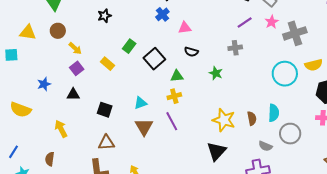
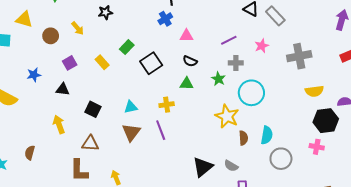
pink star: (272, 22) -> (262, 46), moved
purple line: (245, 23) -> (229, 40), moved
brown circle: (58, 31) -> (51, 36), moved
yellow arrow: (75, 48) -> (78, 28), moved
green star: (216, 73) -> (218, 79), moved
cyan circle: (285, 74) -> (251, 93), moved
green triangle: (177, 76) -> (187, 84), moved
yellow star: (224, 120) -> (227, 116), moved
yellow arrow: (61, 129) -> (59, 124), moved
gray semicircle: (265, 146) -> (231, 166), moved

